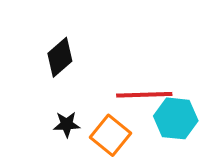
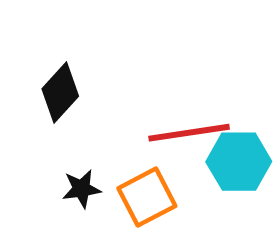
orange square: (110, 135) -> (147, 197), turned 30

